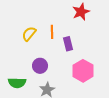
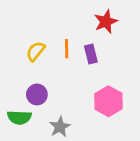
purple rectangle: (68, 44) -> (91, 54), moved
purple circle: (40, 66) -> (37, 94), moved

